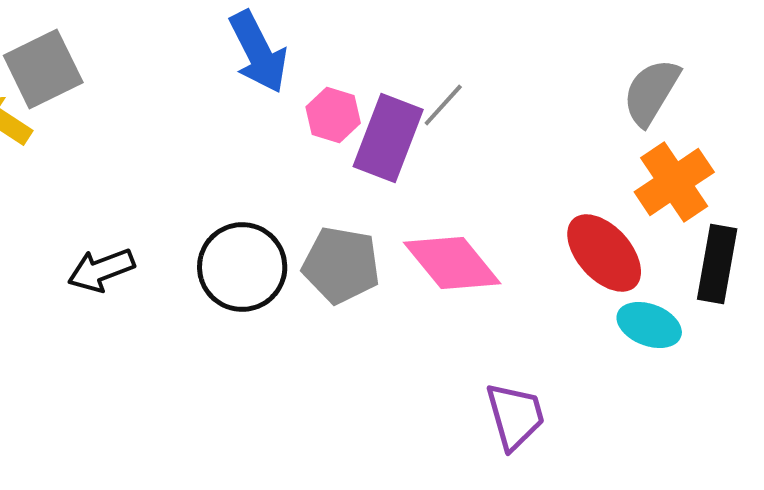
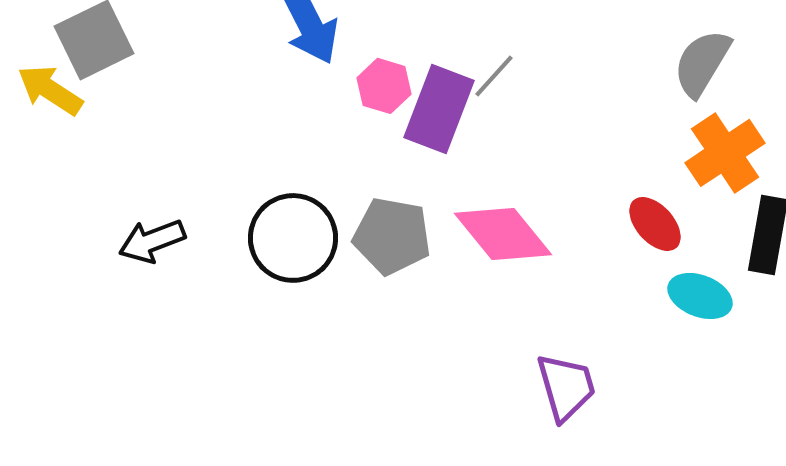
red ellipse: (604, 253) -> (655, 224), size x0.7

